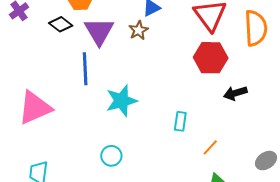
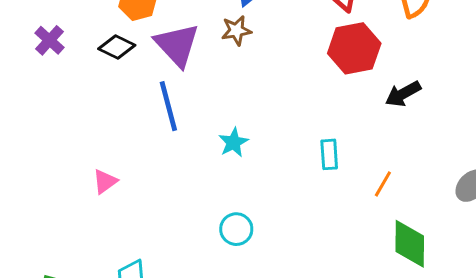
brown star: (139, 30) -> (236, 31), turned 30
cyan star: (121, 101) -> (234, 142), size x0.6
pink triangle: (35, 108) -> (105, 181), size x0.5

